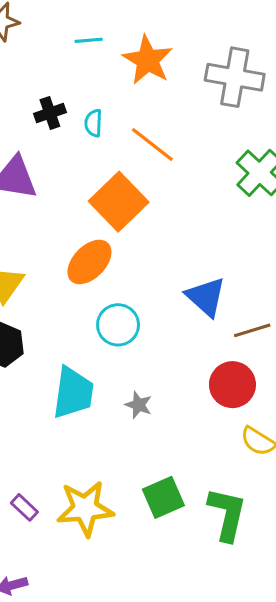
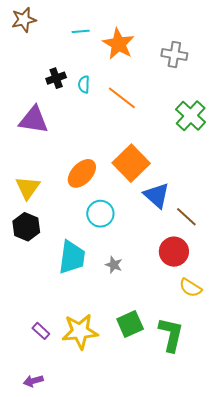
gray cross: (235, 77) -> (174, 55), size x0.7
orange square: (119, 202) -> (131, 163), moved
brown line: (252, 330) -> (186, 217), turned 60

